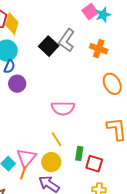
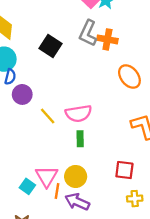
gray L-shape: (67, 40) -> (88, 33), moved
yellow line: (57, 139) -> (48, 116), moved
green rectangle: (79, 153) -> (80, 139), moved
orange line: (23, 173) -> (57, 191), moved

